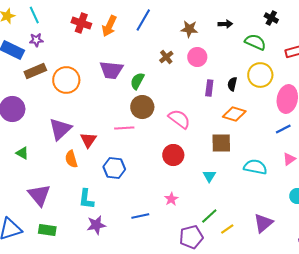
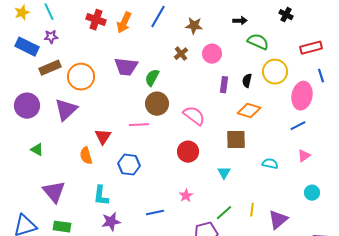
brown star: (189, 29) -> (194, 26), moved
green semicircle: (255, 42) -> (258, 42), moved
purple triangle: (60, 129) -> (66, 110), moved
cyan semicircle: (255, 167) -> (270, 164), size x0.7
yellow line: (227, 229) -> (252, 210), moved, turned -48

